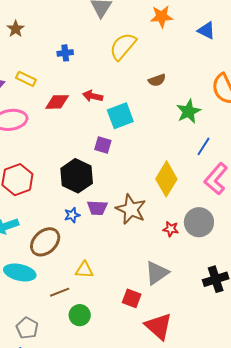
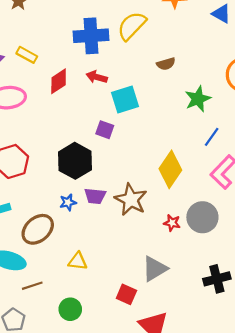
blue cross: (65, 53) -> (91, 36), moved, size x2.0
red diamond: (57, 102) -> (59, 81), turned -35
brown line: (60, 292) -> (32, 286), moved

